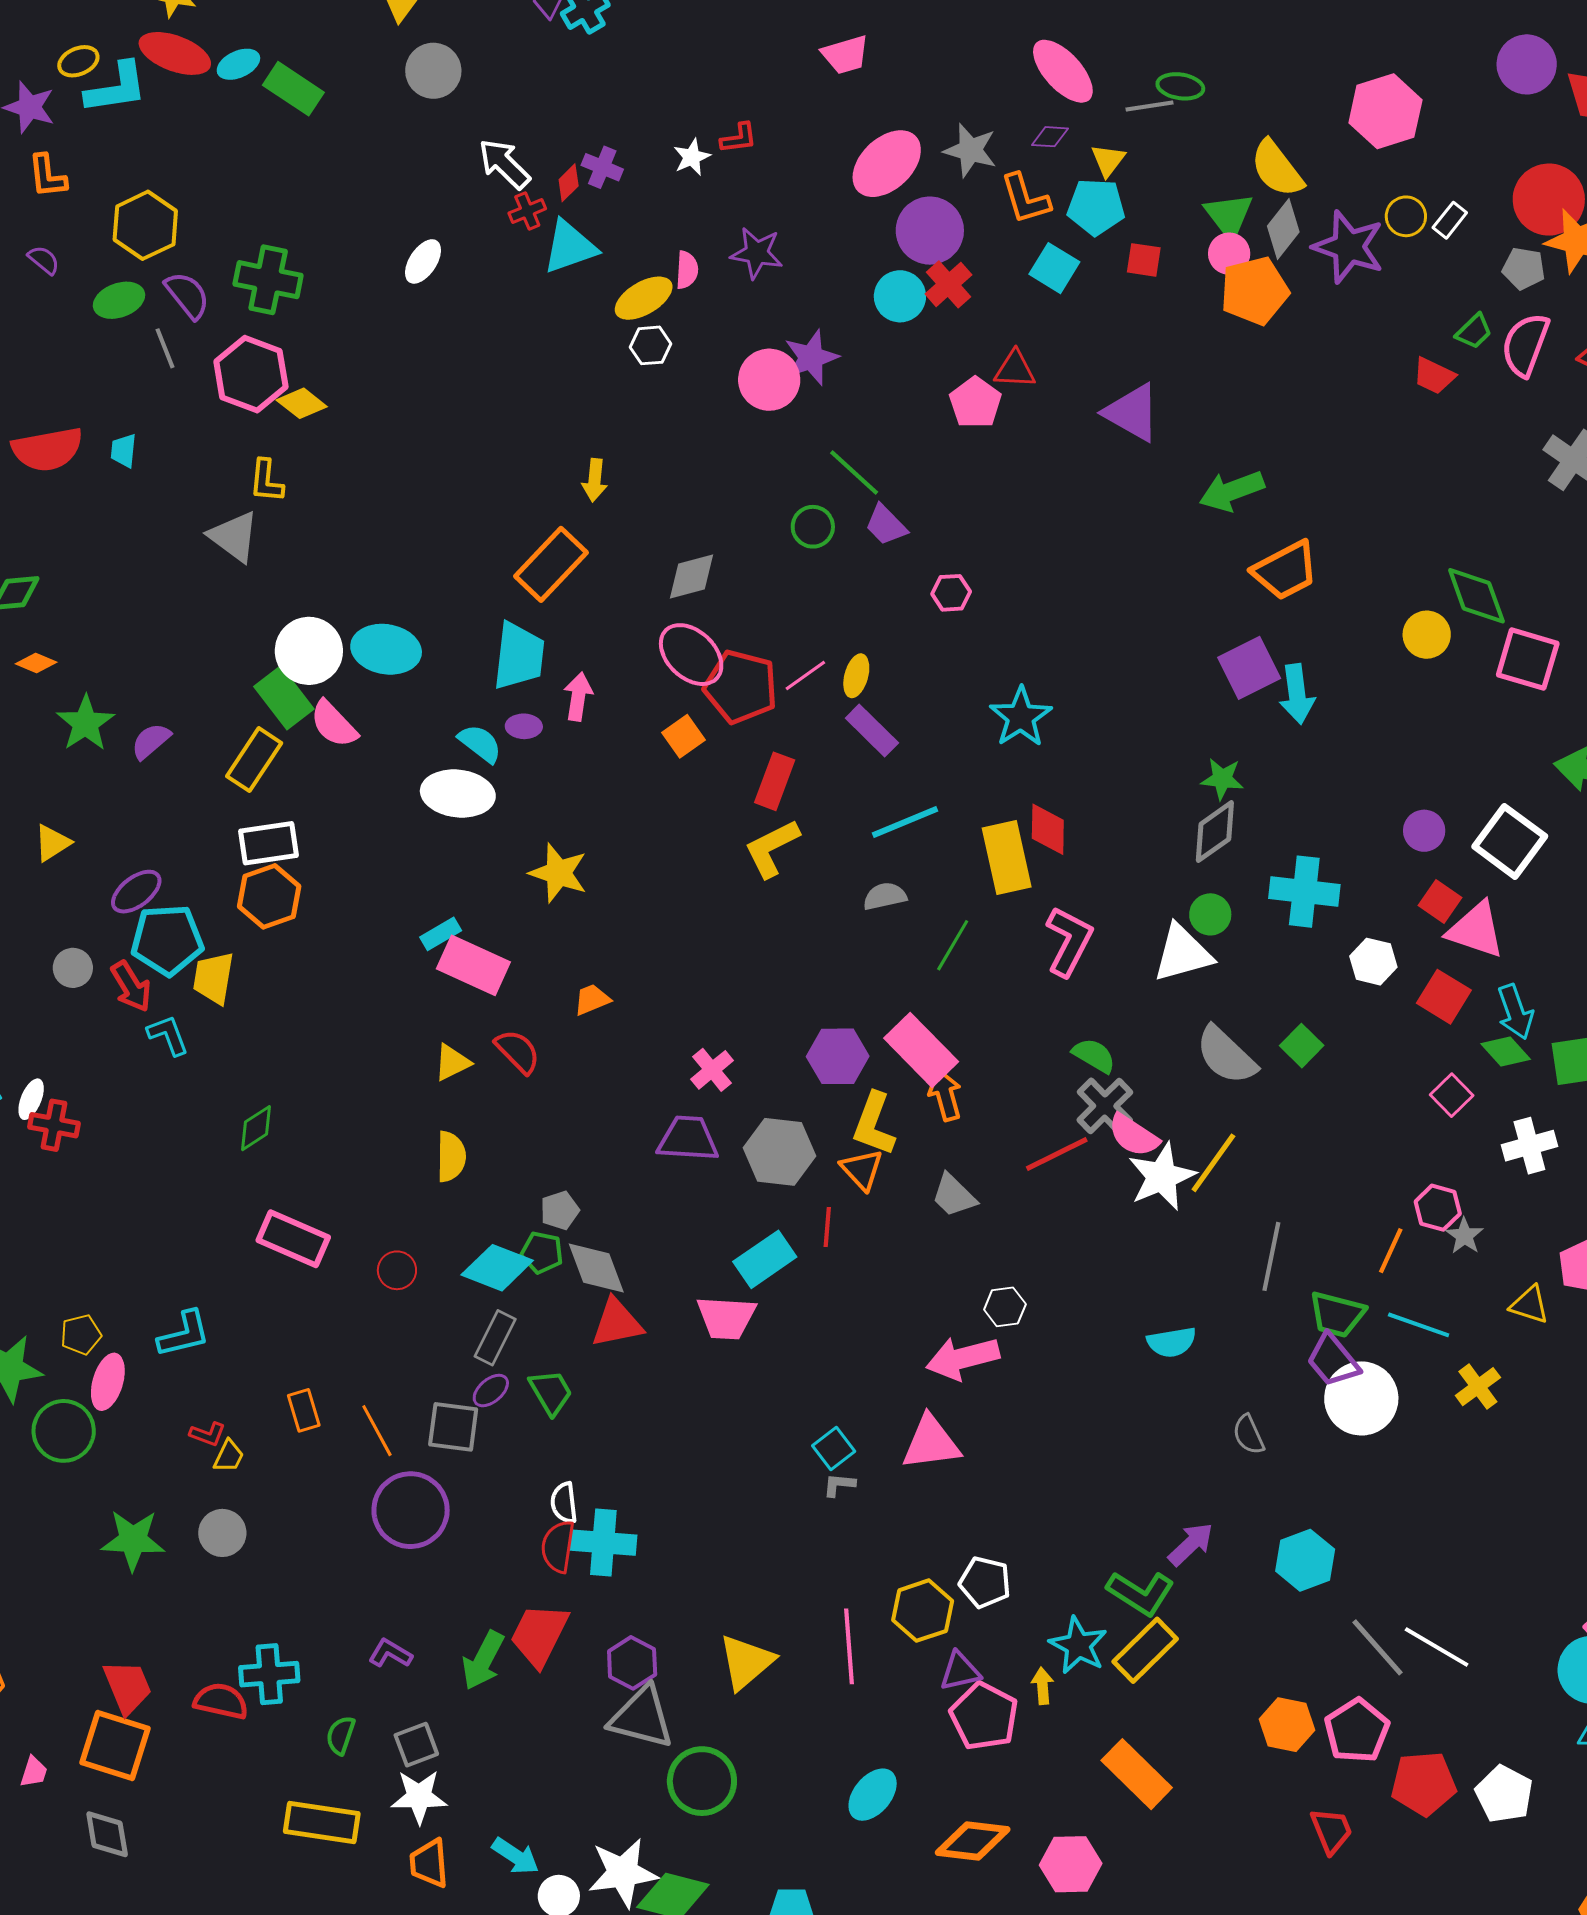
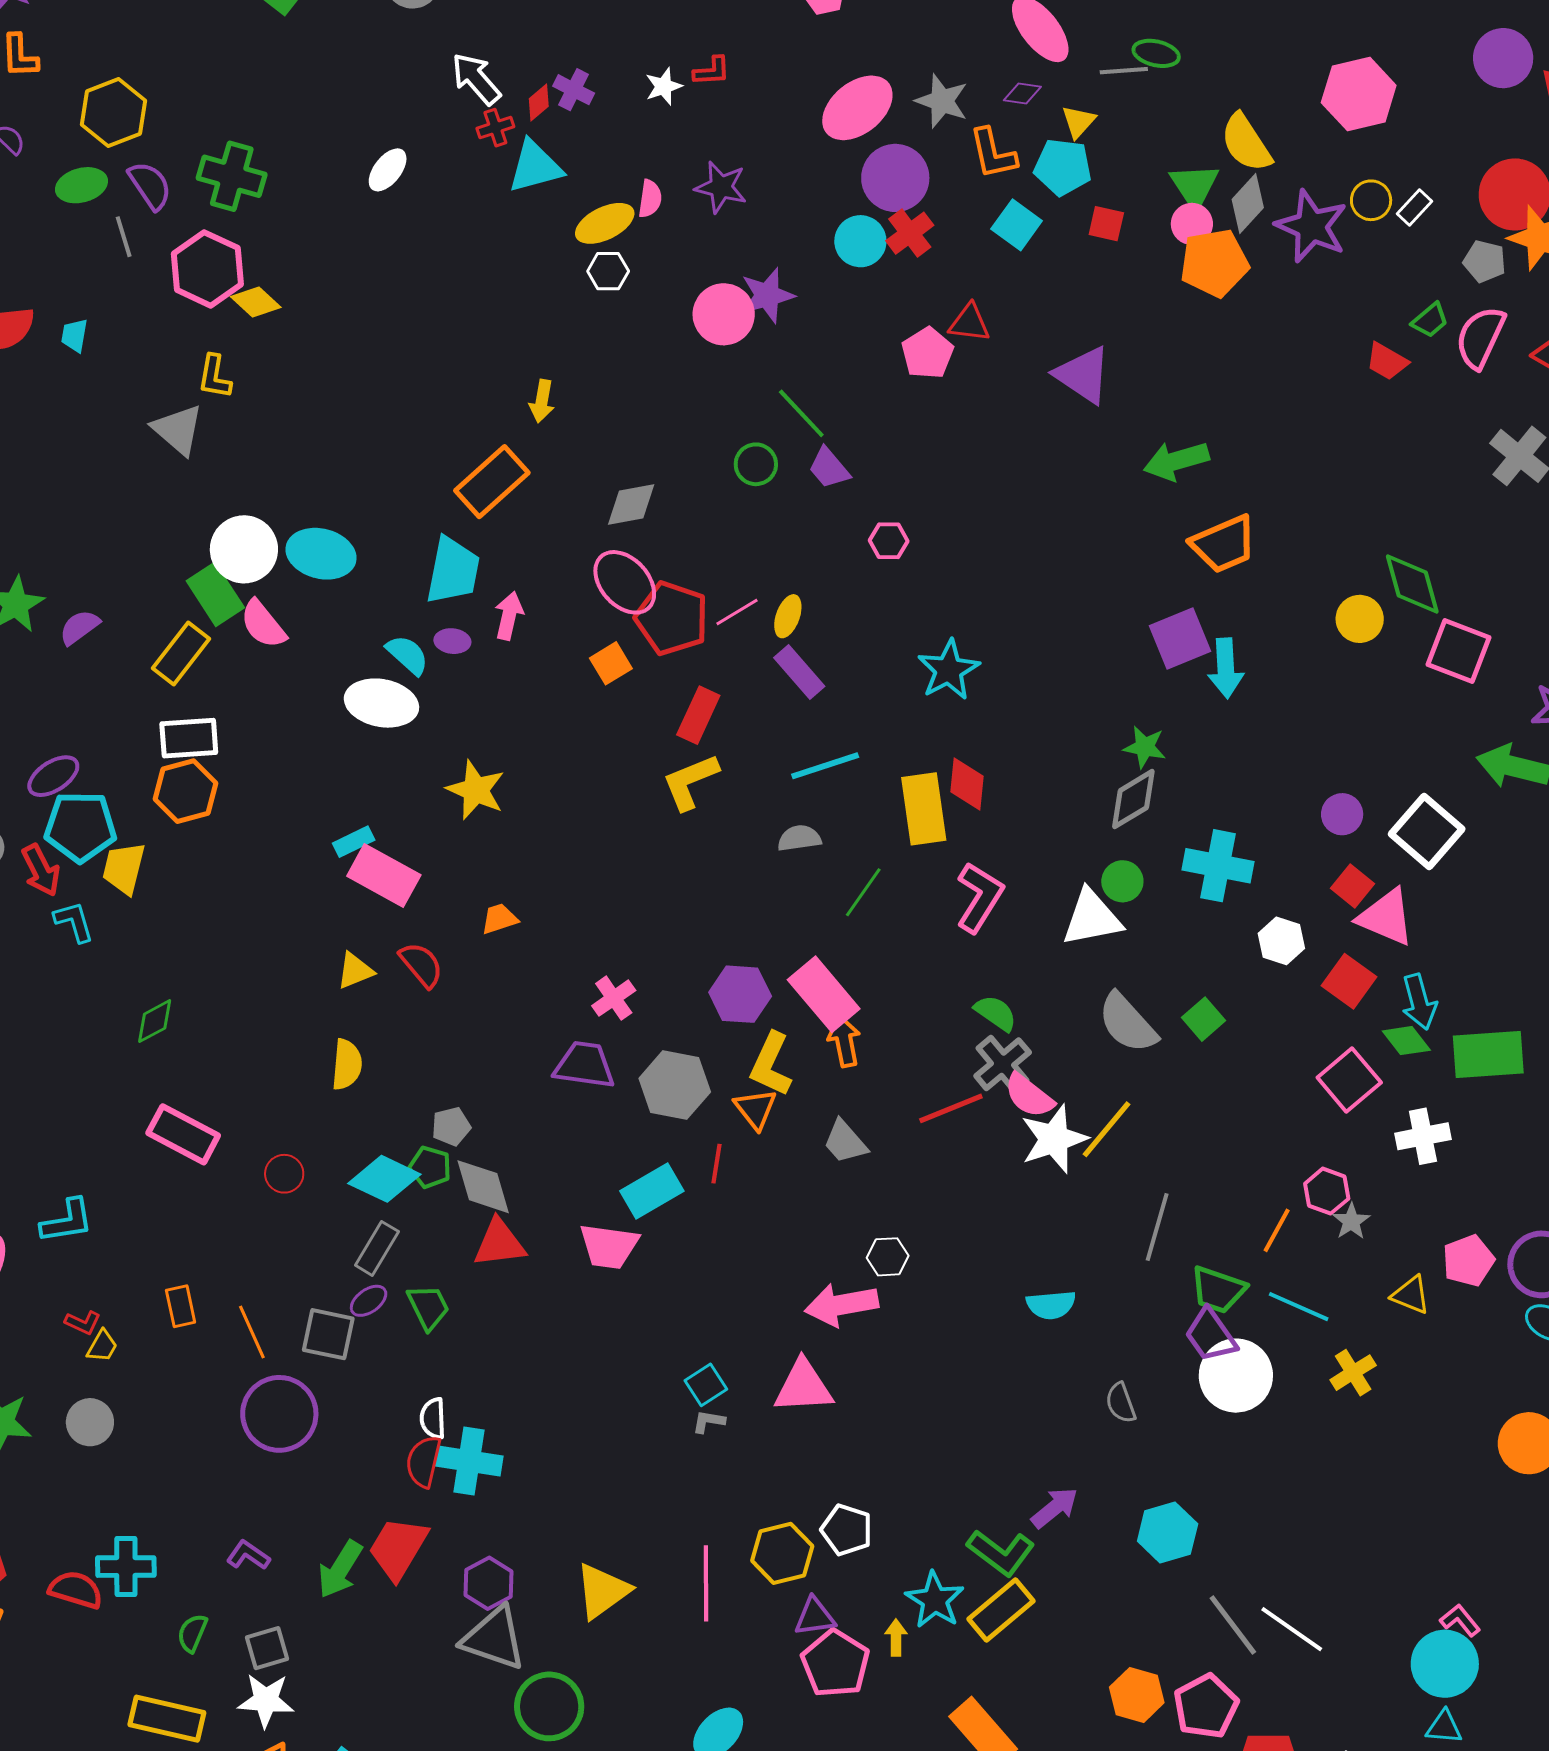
pink square: (1452, 1095) -> (1349, 1080), size x1.5

